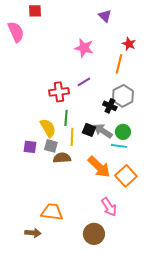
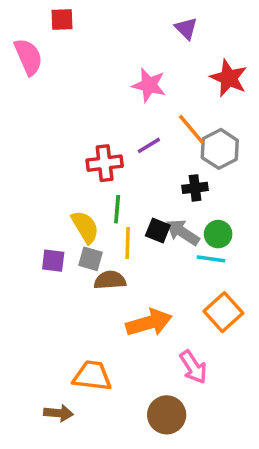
red star: (129, 44) -> (229, 78), size x1.5
orange line: (119, 64) -> (191, 129), moved, turned -54
gray hexagon: (123, 96) -> (220, 149), moved
black cross: (110, 106) -> (195, 188), turned -32
orange arrow: (99, 167) -> (149, 323), moved, turned -60

